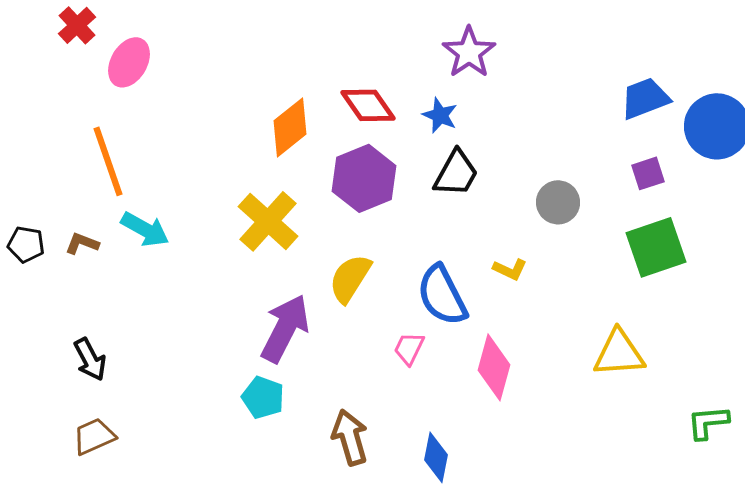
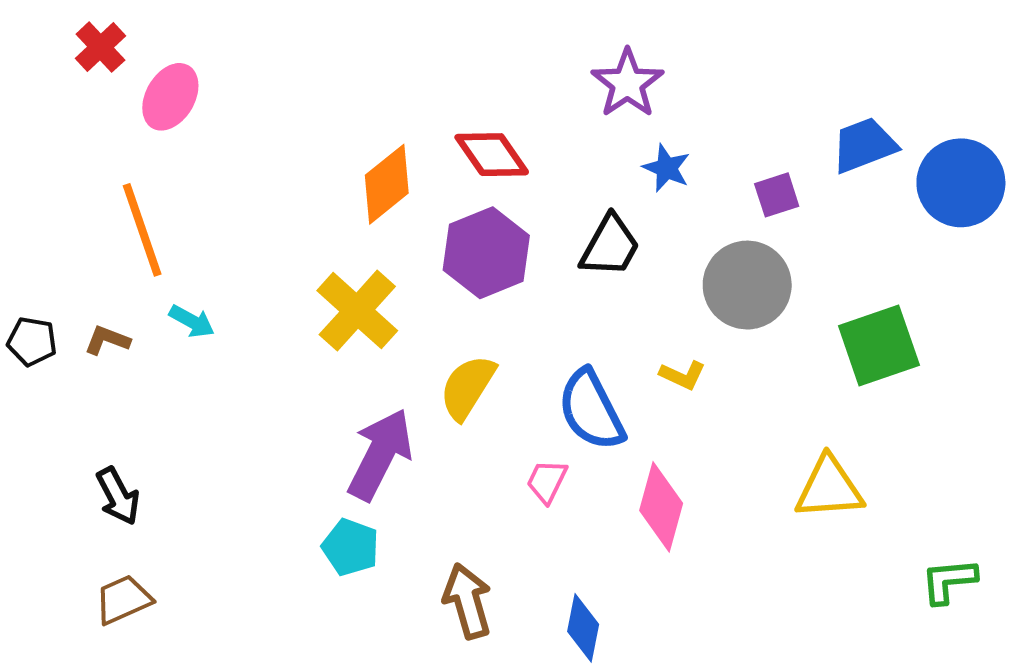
blue star: (440, 115) -> (666, 168), moved
purple square: (648, 173) -> (777, 195), moved
gray circle: (558, 202) -> (747, 285), size x1.5
cyan arrow: (145, 229) -> (192, 321), size x0.7

